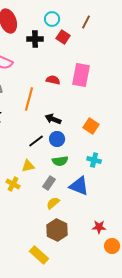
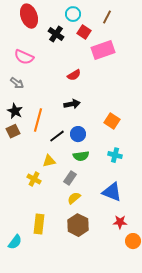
black cross: (35, 39) -> (56, 34), turned 35
pink rectangle: (81, 75) -> (103, 50), moved, turned 60
red semicircle: (53, 80) -> (74, 75), turned 136
orange line: (29, 99) -> (38, 120), moved
black arrow: (53, 119) -> (72, 104), moved, turned 147
blue triangle: (79, 186) -> (112, 192), moved
yellow rectangle: (39, 255) -> (39, 224), moved, turned 54

